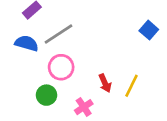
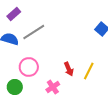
pink circle: (61, 67) -> (29, 67), moved
green circle: (46, 95) -> (15, 87), moved

